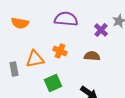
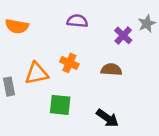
purple semicircle: (66, 19) -> (77, 21), size x0.7
green square: (53, 83) -> (60, 105), turned 30

